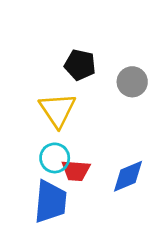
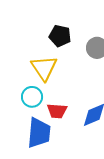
cyan circle: (55, 158) -> (32, 97), moved

